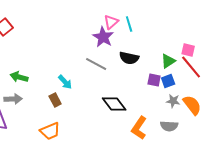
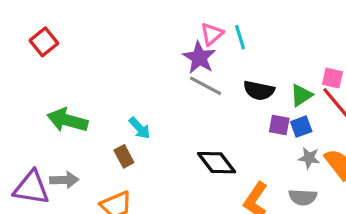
black semicircle: (129, 58) -> (259, 90), moved
gray line: (96, 64) -> (206, 86), moved
green arrow: (19, 77) -> (67, 120), size x1.4
gray arrow: (13, 99) -> (64, 180), moved

